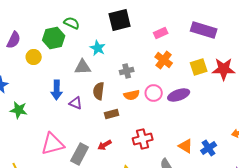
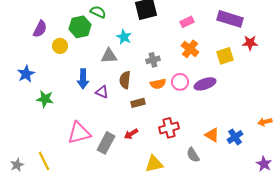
red star: (224, 69) -> (250, 43), moved, size x0.7

